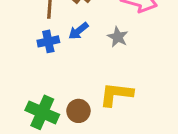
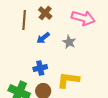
blue cross: (48, 41) -> (40, 68), moved

